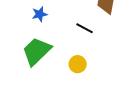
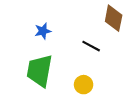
green trapezoid: (37, 51) -> (40, 71), turned -36

